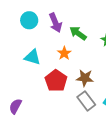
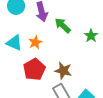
orange star: (64, 53) -> (35, 42), moved

